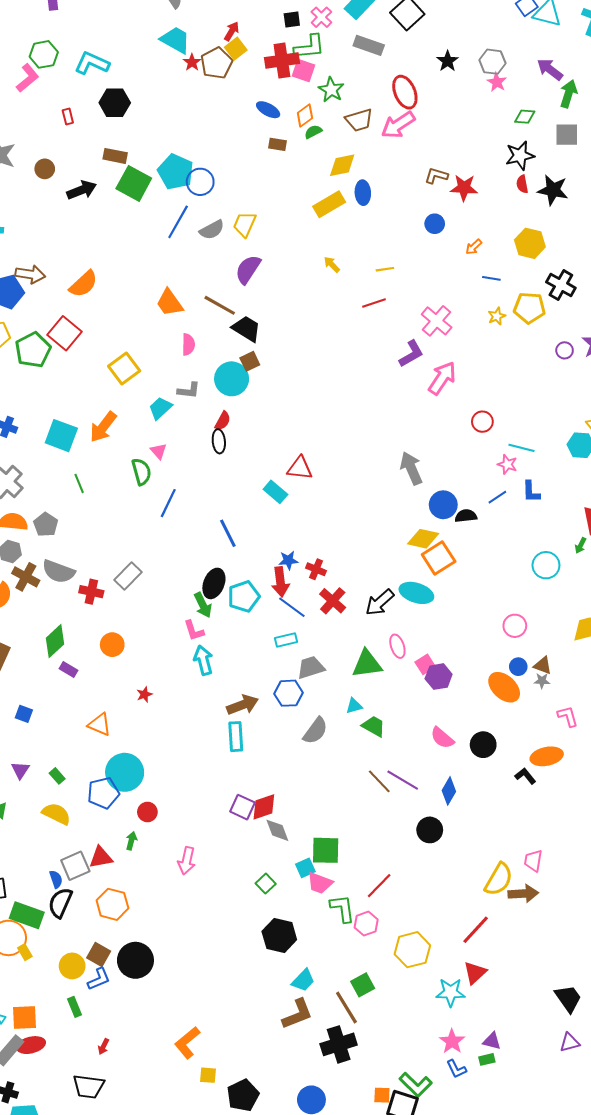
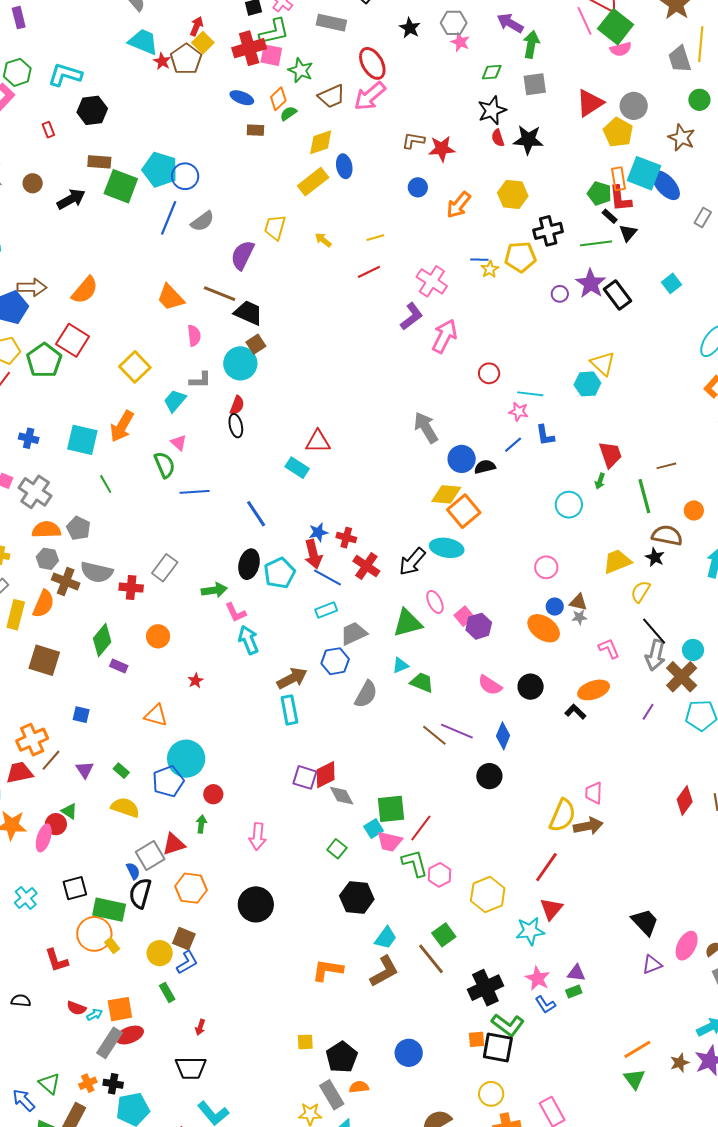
yellow trapezoid: (245, 224) -> (275, 227), moved
orange arrow: (474, 247) -> (459, 205), size x1.6
blue line: (491, 278) -> (479, 260), moved
black cross: (561, 285) -> (548, 231), turned -36
blue line: (168, 503) -> (195, 492), turned 68
green arrow: (203, 605) -> (214, 590), moved, turned -65
red line: (379, 886) -> (421, 828), moved
black circle: (135, 960) -> (256, 904), moved
orange L-shape: (187, 1043) -> (328, 970), moved, turned 56
black cross: (339, 1044) -> (485, 988), moved

